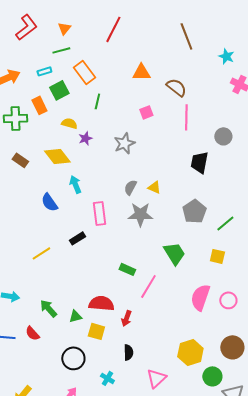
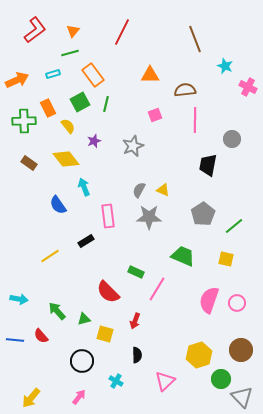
cyan star: (226, 56) -> (225, 66), moved
brown semicircle: (176, 87) -> (185, 90), turned -45
green square: (59, 90) -> (80, 102), moved
yellow semicircle: (69, 123) -> (68, 126), moved, turned 35
green trapezoid: (174, 253) -> (183, 256), turned -35
red semicircle: (101, 303) -> (108, 292), moved, turned -140

